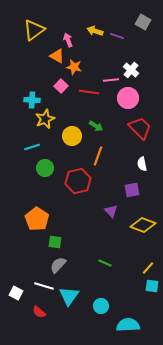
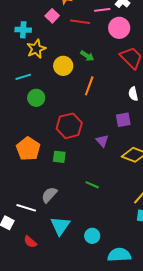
red hexagon: (78, 181) -> (69, 126), moved
green square: (55, 242) -> (59, 157), moved
green line: (105, 263) -> (92, 185), moved
white line: (44, 286) -> (26, 208), moved

